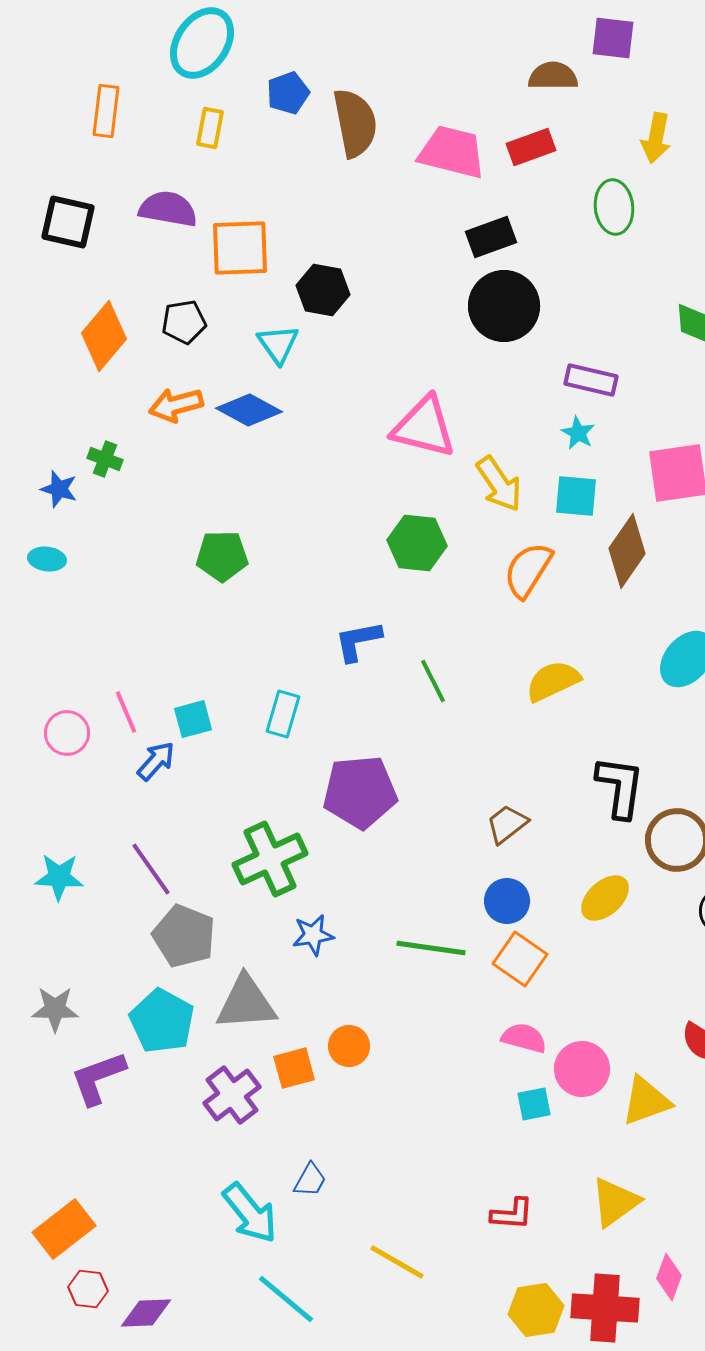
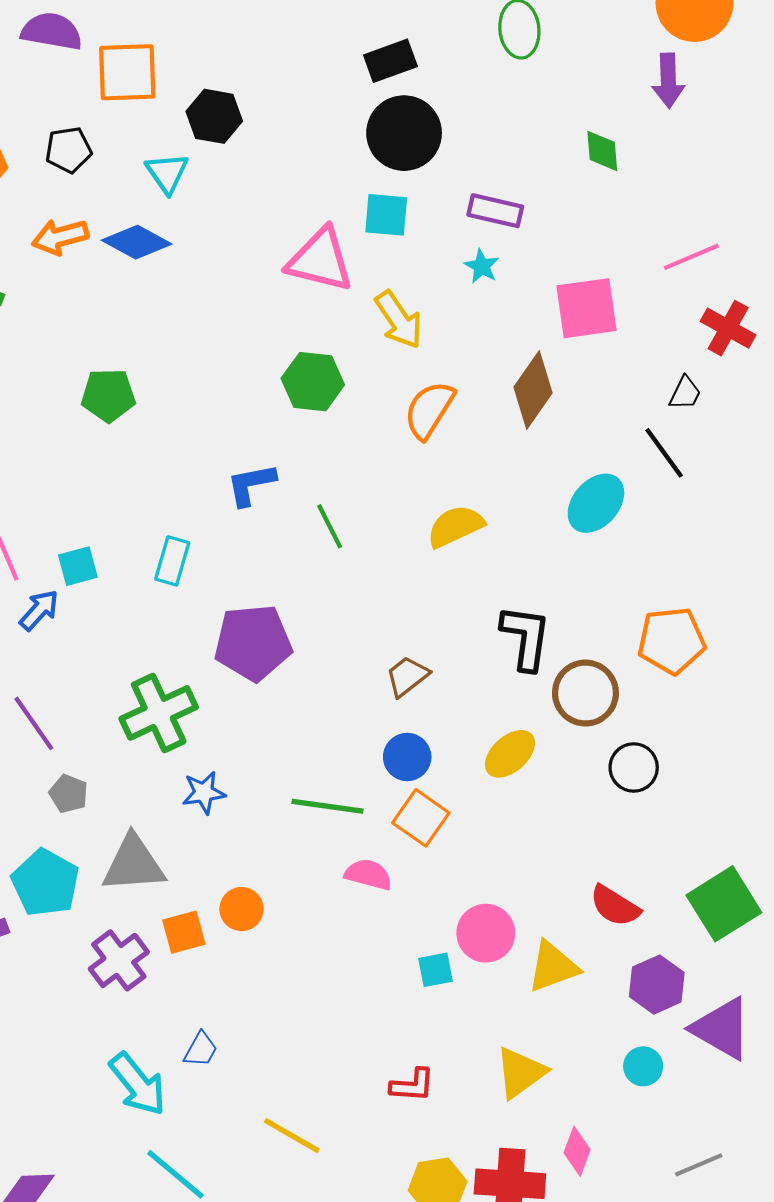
cyan square: (576, 496) -> (386, 215), moved
gray pentagon: (184, 936) -> (68, 794), size x0.6
pink semicircle: (524, 1038) -> (368, 874), moved

